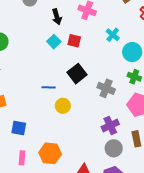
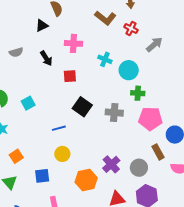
cyan square: (54, 42) -> (28, 103), moved, turned 32
yellow circle: (63, 106) -> (62, 154), moved
purple cross: (110, 126) -> (111, 164), moved
orange hexagon: (50, 153) -> (86, 180), moved

